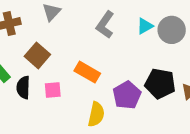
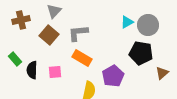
gray L-shape: (105, 25) -> (78, 33), moved, turned 50
brown square: (37, 55) -> (49, 35), moved
black pentagon: (160, 84) -> (141, 53), moved

